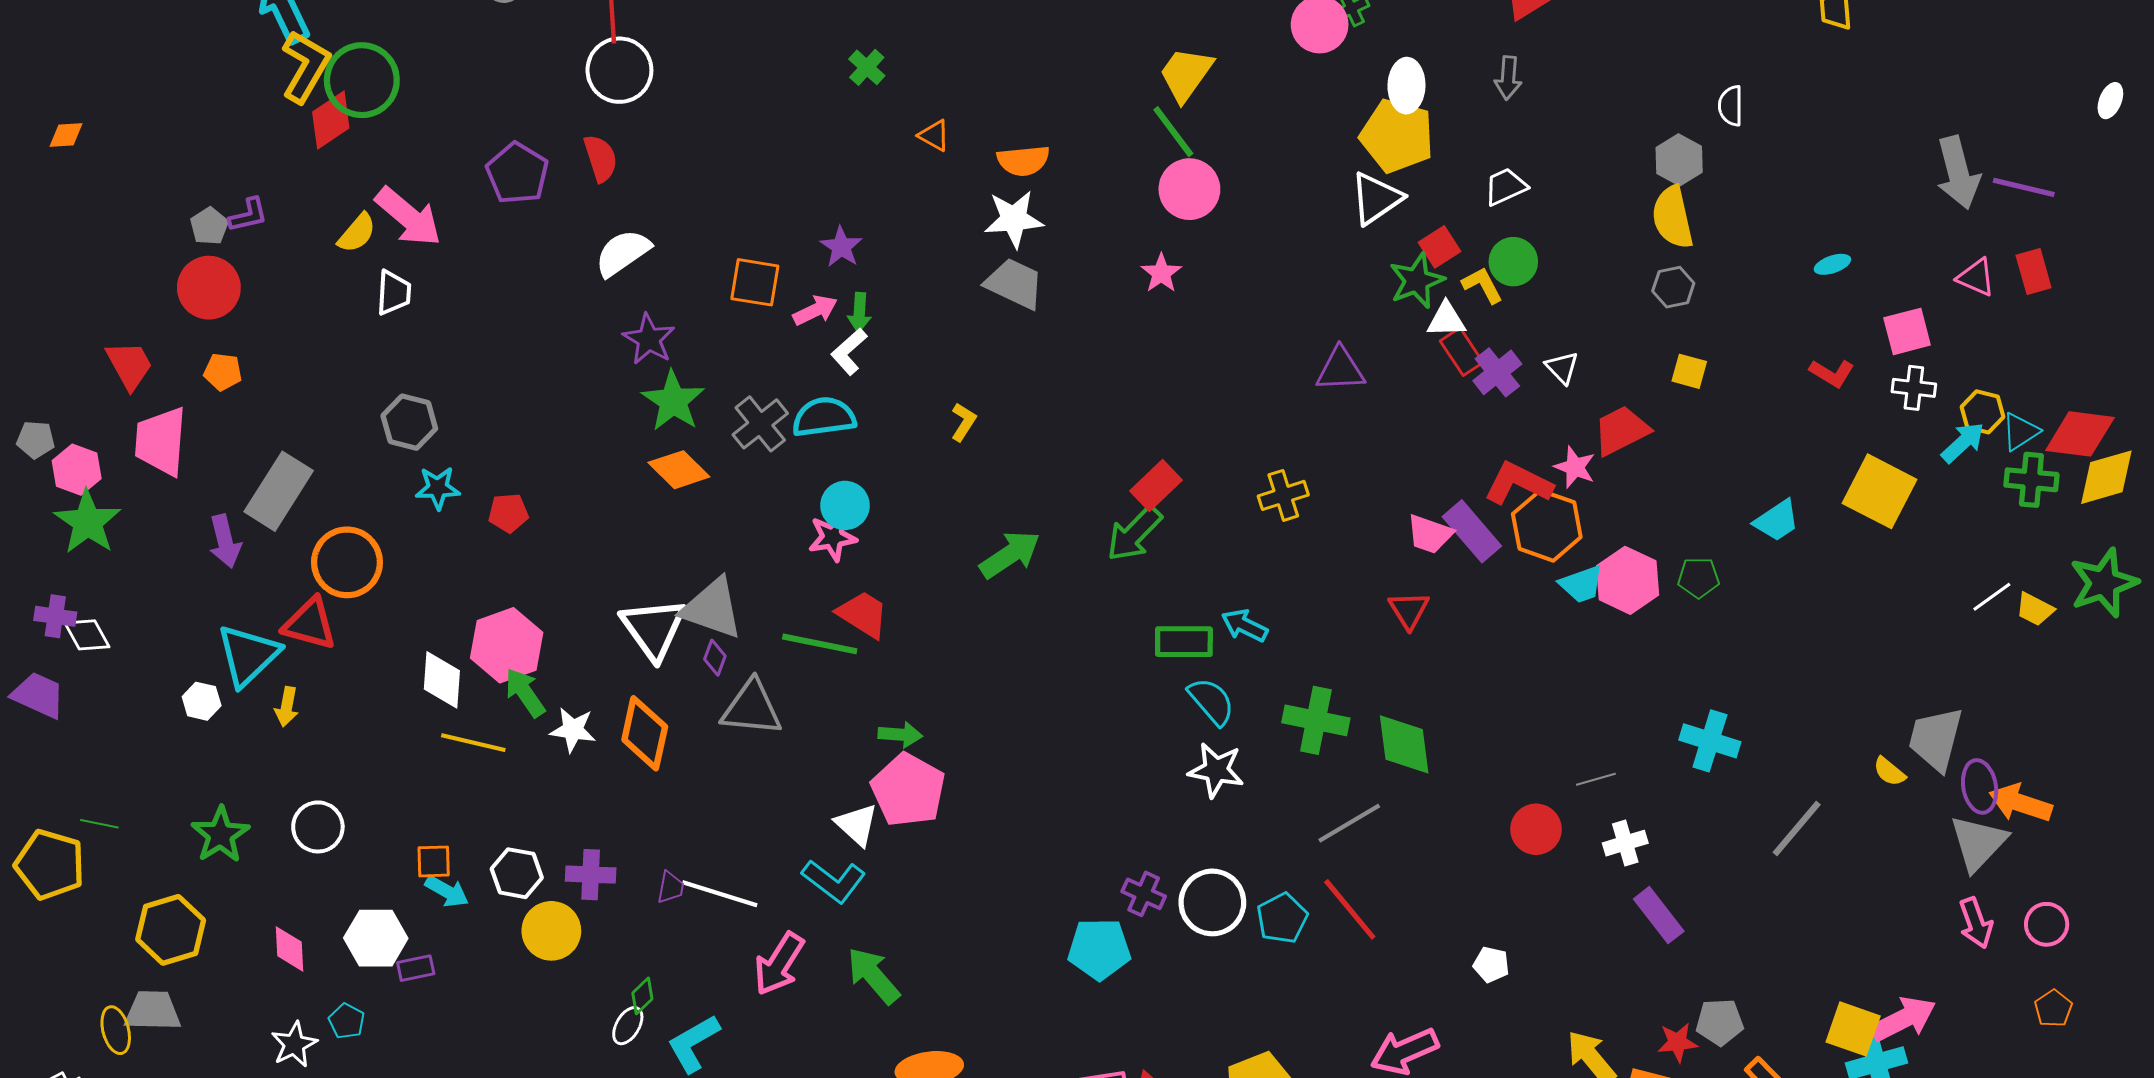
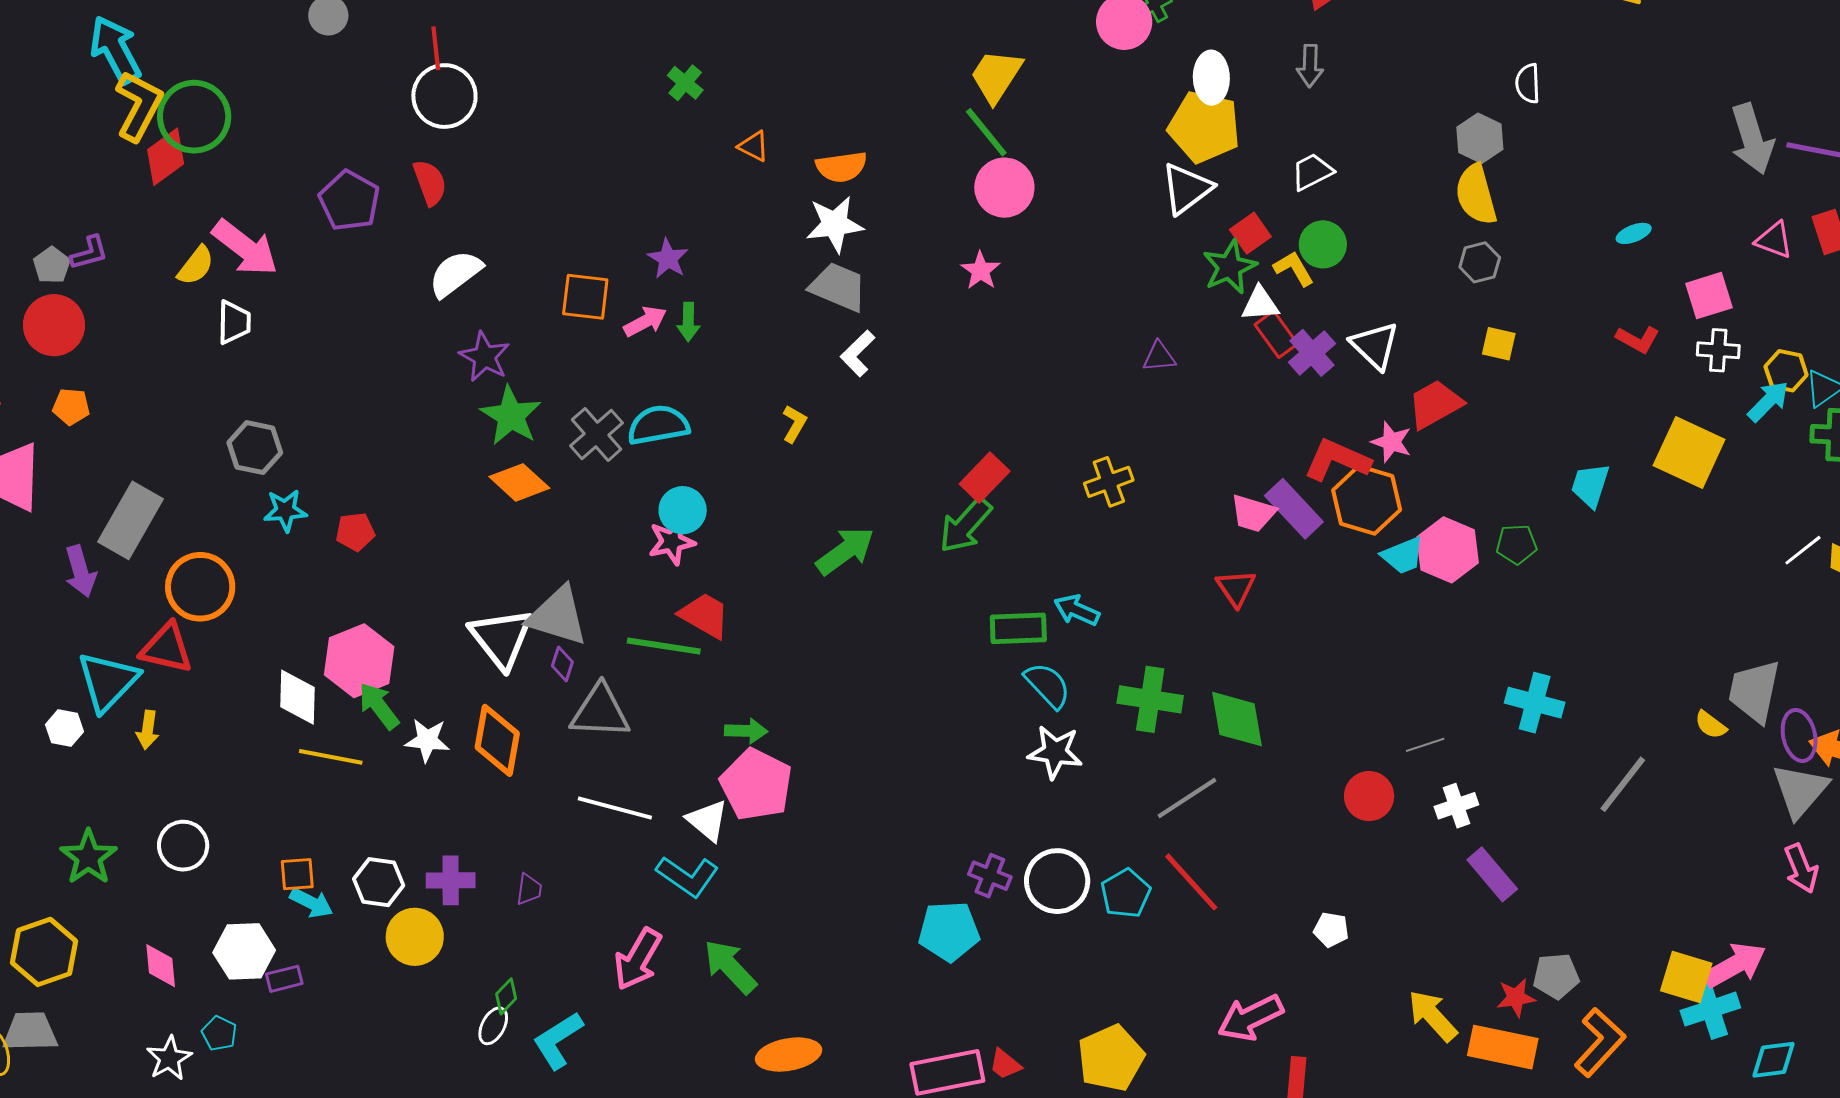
white L-shape: (849, 352) -> (858, 353), moved
white triangle: (1562, 368) -> (1375, 345), size x1.5
purple triangle: (1340, 370) -> (1159, 357), size x0.7
cyan trapezoid: (1777, 521) -> (1590, 485), turned 144
white line: (720, 894) -> (615, 808), moved

